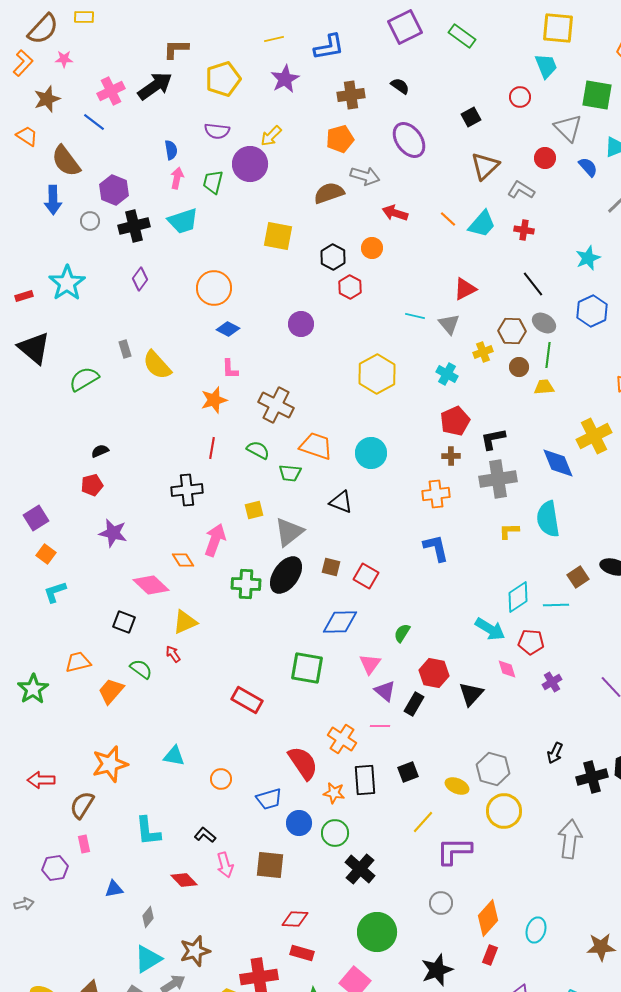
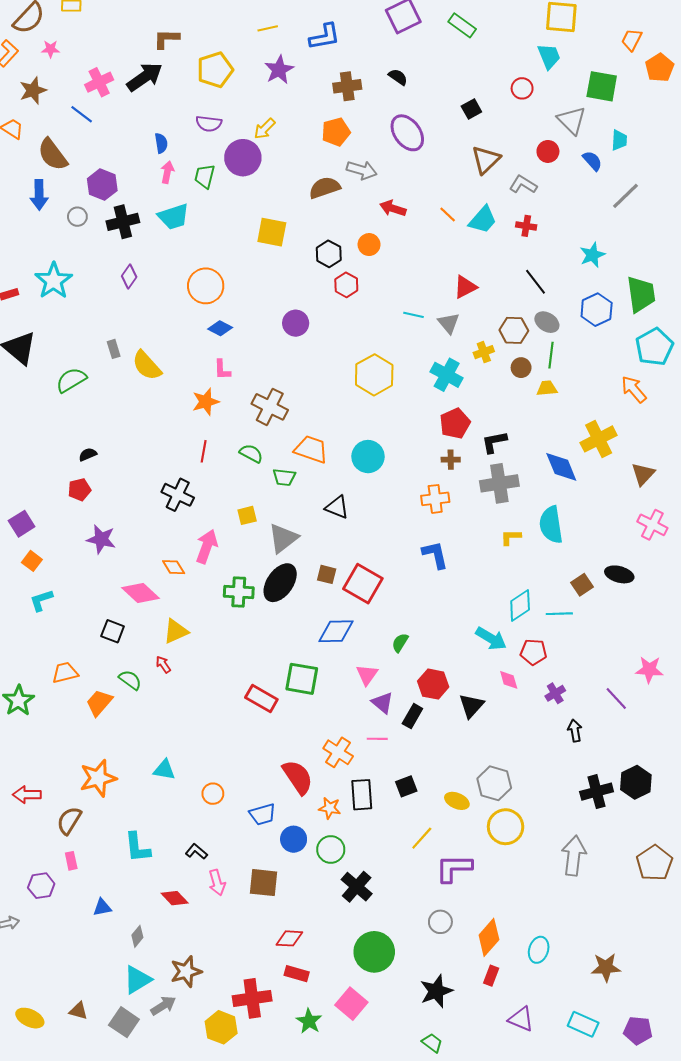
cyan cross: (447, 374) -> (447, 375), size x1.4
black cross: (187, 490) -> (178, 495), turned 32
red square: (366, 576) -> (363, 584), size x1.5
red rectangle: (247, 700) -> (261, 698), moved
black arrow: (555, 753) -> (575, 731), moved, turned 145

